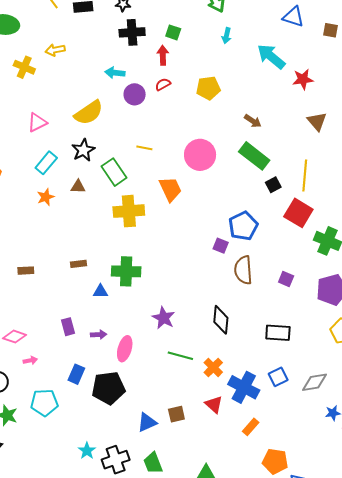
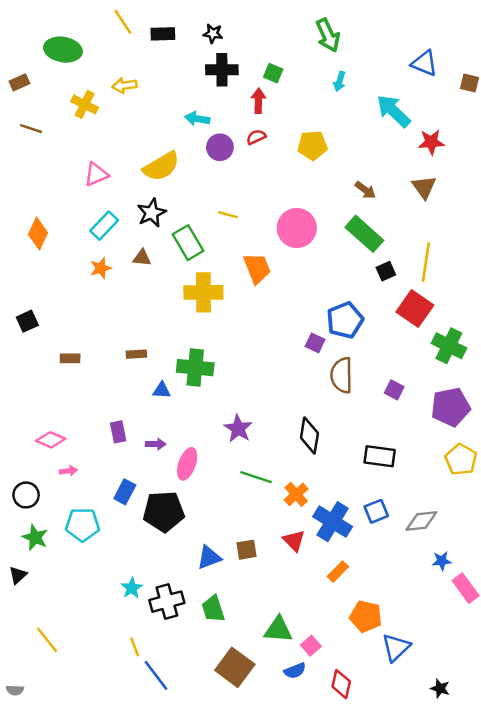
brown triangle: (317, 121) -> (424, 187), moved

